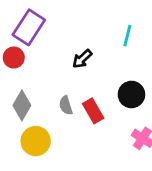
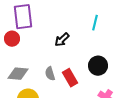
purple rectangle: (29, 27) -> (23, 17), turned -40
gray diamond: (22, 105) -> (18, 74), turned 65

